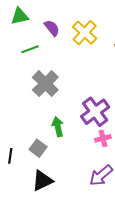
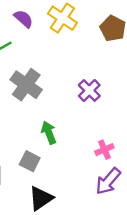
purple cross: (95, 112) -> (89, 90), moved, size x0.7
pink cross: (103, 138) -> (104, 150), moved

